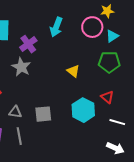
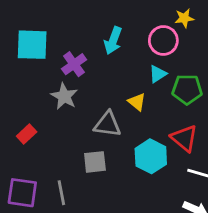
cyan triangle: (112, 36) -> (158, 74), moved
red triangle: (107, 97) -> (184, 138), size x1.5
gray triangle: (15, 112) -> (108, 124), moved, size x1.5

